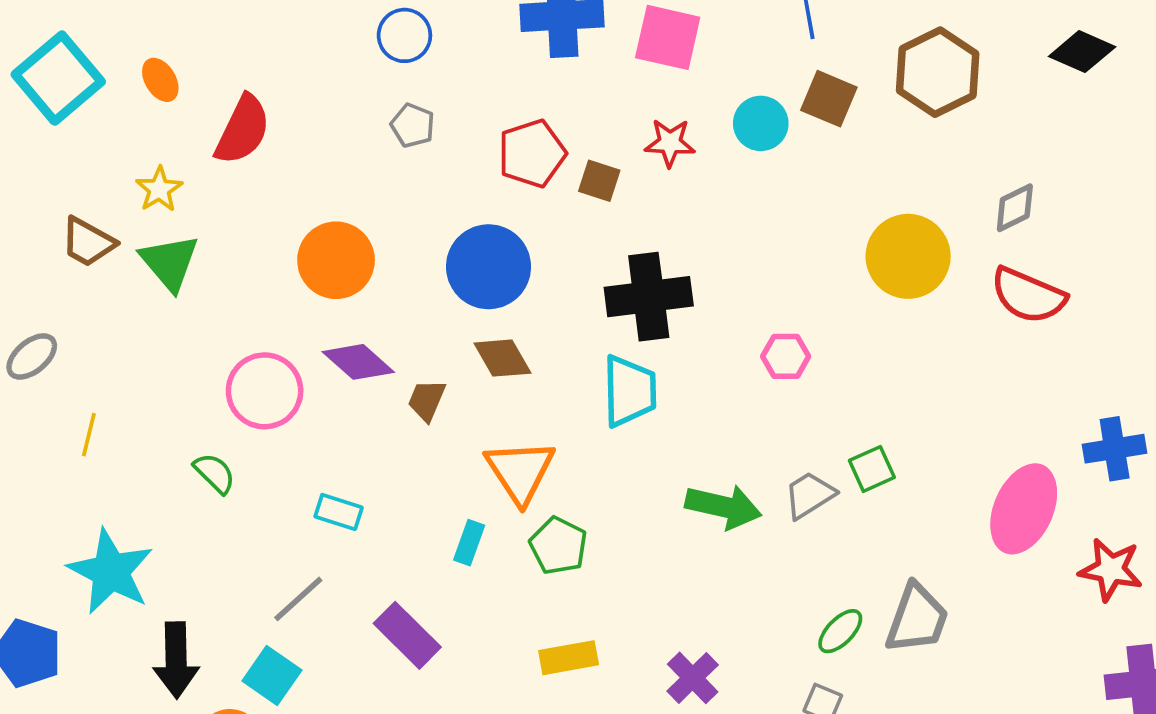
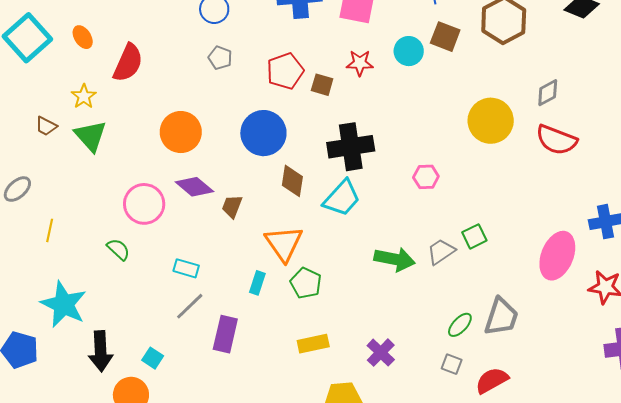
brown trapezoid: (88, 242) -> (46, 126), size x0.7
brown diamond: (502, 358) -> (292, 181), moved, turned 40
cyan trapezoid: (629, 391) -> (342, 198), turned 45
gray line: (298, 599) -> (190, 306), moved
purple rectangle: (407, 635) -> (225, 334), turned 60
cyan square: (272, 675) -> (153, 358), size x0.7

